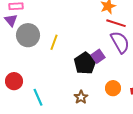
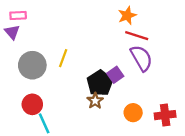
gray circle: (28, 35) -> (32, 65), moved
red circle: (14, 81) -> (32, 104), moved
brown star: (81, 97) -> (95, 101), moved

